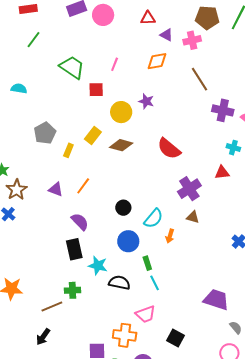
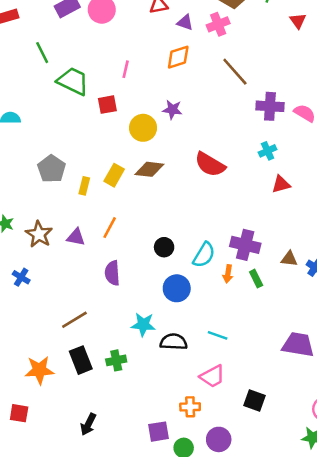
green line: (33, 40) -> (42, 53), moved, turned -54
yellow rectangle: (93, 136) -> (114, 175), moved
cyan cross: (233, 148) -> (268, 151), moved, turned -32
purple cross: (189, 189) -> (245, 245), moved, turned -35
brown star: (17, 190) -> (39, 234), moved
brown triangle: (193, 217) -> (289, 259), moved
purple semicircle: (80, 222) -> (112, 273), turned -132
black rectangle: (74, 249) -> (81, 360), moved
green rectangle: (147, 263) -> (256, 279), moved
cyan line: (155, 283) -> (218, 335), turned -35
brown line: (52, 306) -> (74, 320), moved
orange cross: (125, 335) -> (190, 407), size x0.7

